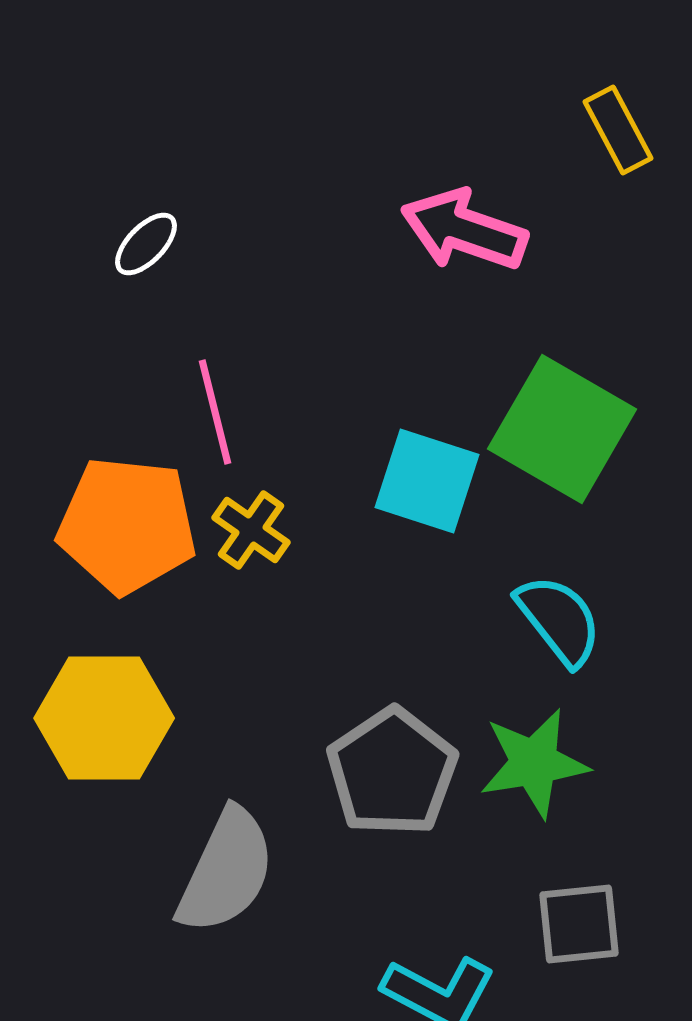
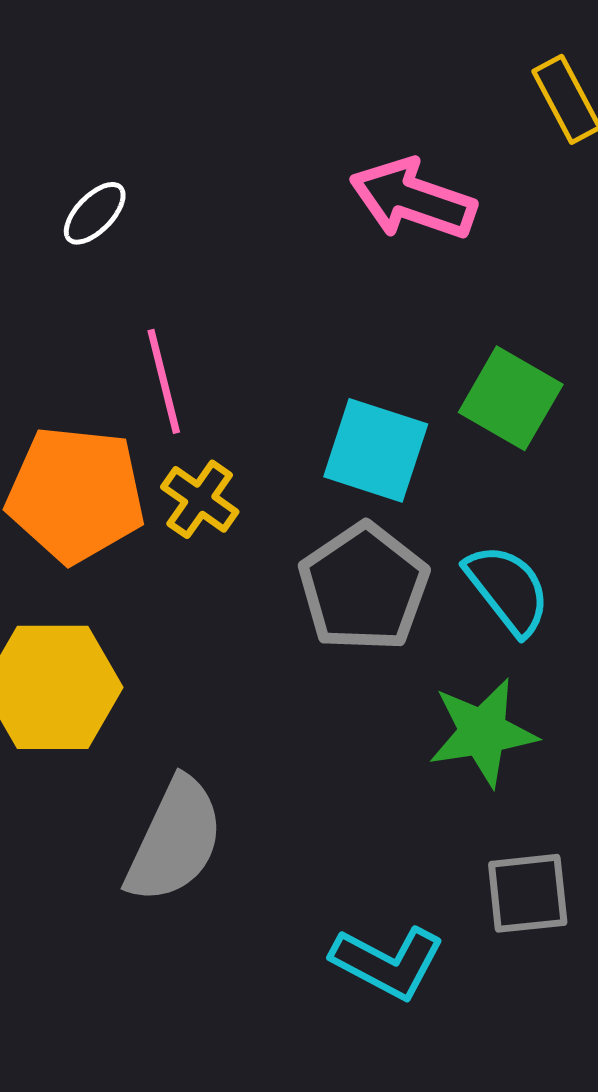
green square: (562, 429) -> (511, 398), size x0.7
gray pentagon: (392, 772) -> (364, 587), moved

